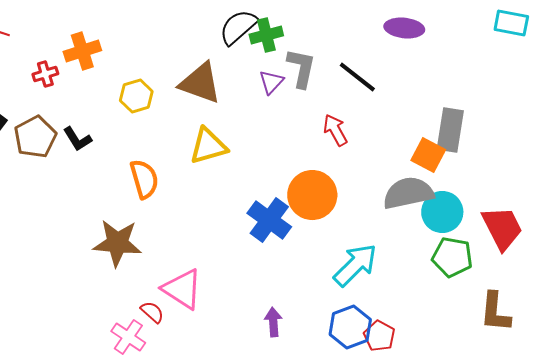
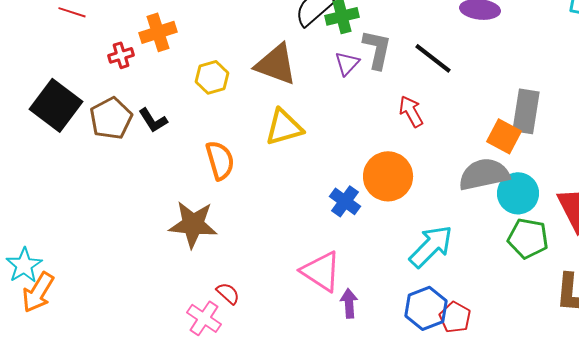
blue cross: (269, 220) -> (345, 201), size x0.7
pink triangle: (182, 289) -> (321, 271), moved

